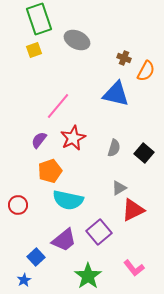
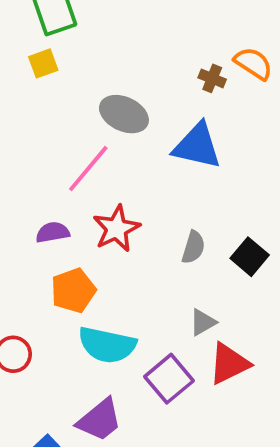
gray ellipse: (77, 40) -> (124, 114), moved
orange semicircle: (146, 71) -> (253, 63), moved, turned -85
purple semicircle: (39, 140) -> (53, 232), turned 42
purple square: (99, 232) -> (169, 379), moved

